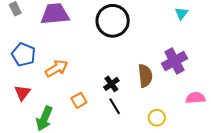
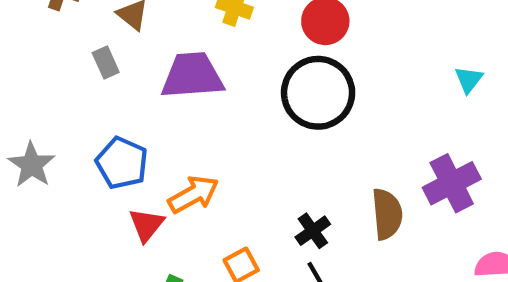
red triangle: (22, 93) -> (146, 225), moved

